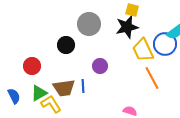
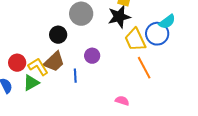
red circle: (32, 66) -> (17, 63), moved
brown trapezoid: (64, 88) -> (54, 62), moved, turned -35
yellow L-shape: (51, 104) -> (38, 67), moved

